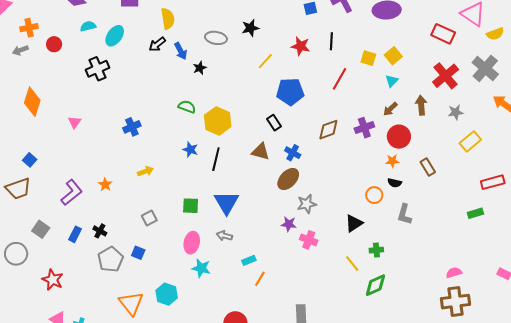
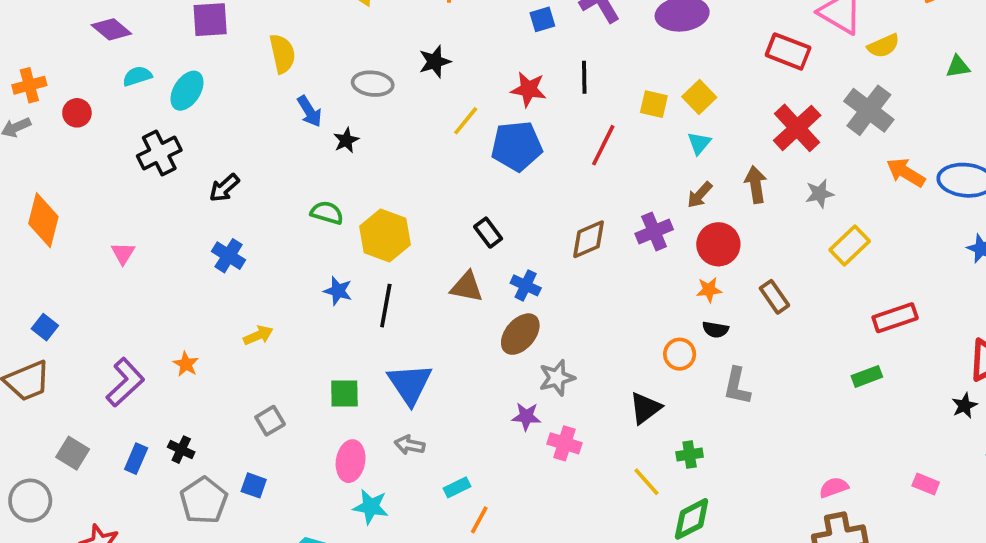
black arrow: (157, 44) -> (224, 188), moved
blue pentagon: (290, 92) -> (517, 146), moved
blue cross: (132, 127) -> (229, 256), turned -30

